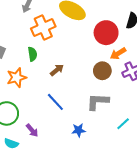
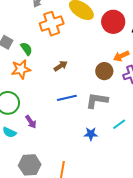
red circle: (106, 33) -> (113, 22), moved
green semicircle: (32, 54) -> (26, 49), moved, turned -32
blue line: (55, 102) -> (67, 98), moved, turned -66
blue star: (79, 130) -> (91, 134), moved

